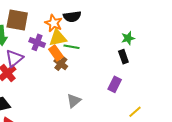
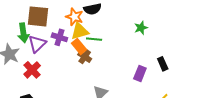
green star: (128, 38) -> (141, 28), moved
black rectangle: (123, 57) -> (163, 64), moved
purple triangle: (14, 58) -> (37, 44), moved

